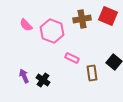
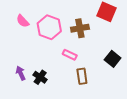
brown cross: (82, 19) -> (80, 28), moved
brown rectangle: (92, 73) -> (82, 76), moved

